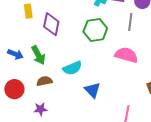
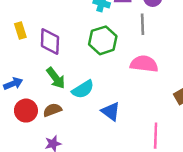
blue arrow: (15, 54) -> (13, 84), turned -35
green arrow: (38, 55) -> (56, 78), moved
red circle: (14, 89) -> (26, 111), moved

